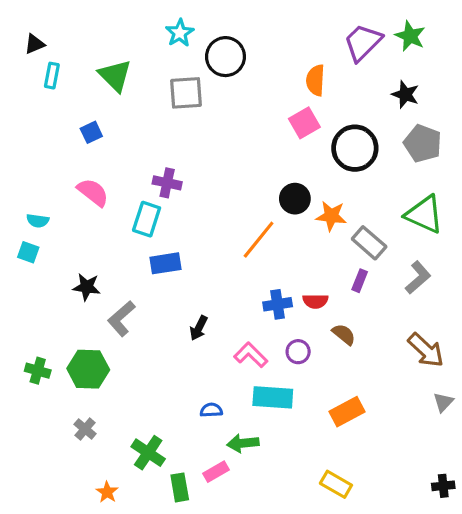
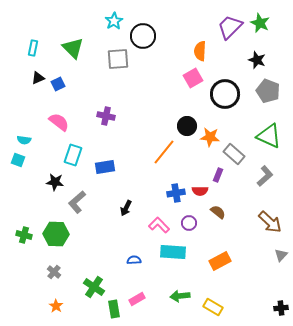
black triangle: (35, 44) -> (38, 78), moved
cyan rectangle: (147, 219) -> (73, 155), moved
purple rectangle: (360, 281) -> (218, 175), moved
green arrow: (243, 443) -> (180, 296), moved
orange star: (107, 492) -> (56, 306), moved

